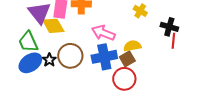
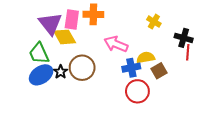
blue cross: (104, 57) -> (131, 68), moved, size x0.7
brown square: (127, 59) -> (159, 71), moved

